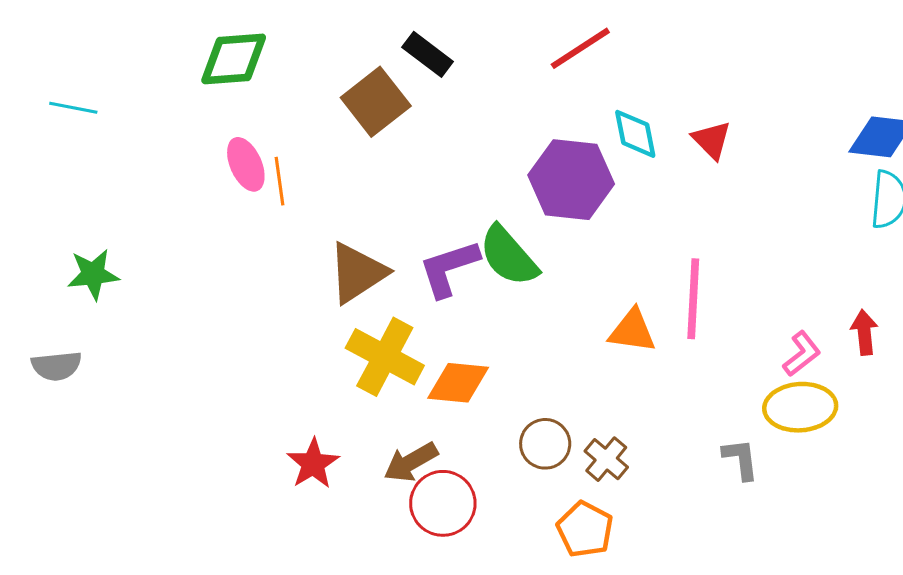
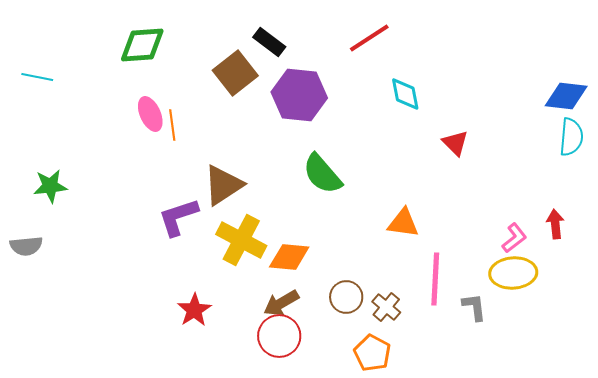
red triangle: (712, 140) -> (455, 143), moved
purple hexagon: (571, 180) -> (299, 95), moved
purple L-shape: (449, 268) -> (178, 217), moved
pink line: (693, 299) -> (435, 279), moved
brown arrow: (411, 462) -> (281, 303), moved

